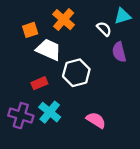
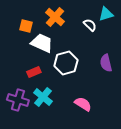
orange square: (30, 30) -> (26, 26), turned 32
purple semicircle: (119, 52) -> (106, 63), moved

